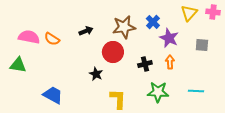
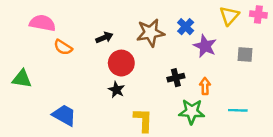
pink semicircle: (29, 37) -> (42, 23), moved
red circle: (113, 52) -> (121, 63), moved
orange arrow: (170, 62) -> (205, 86), moved

